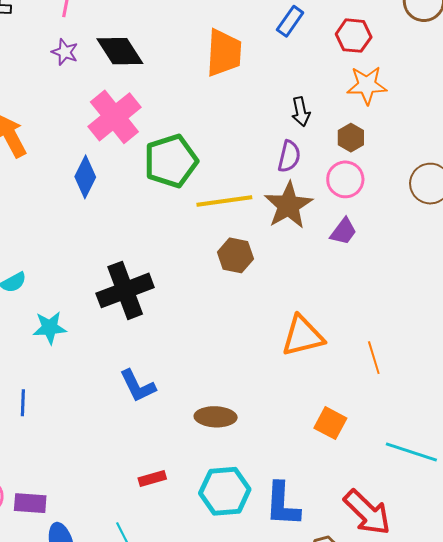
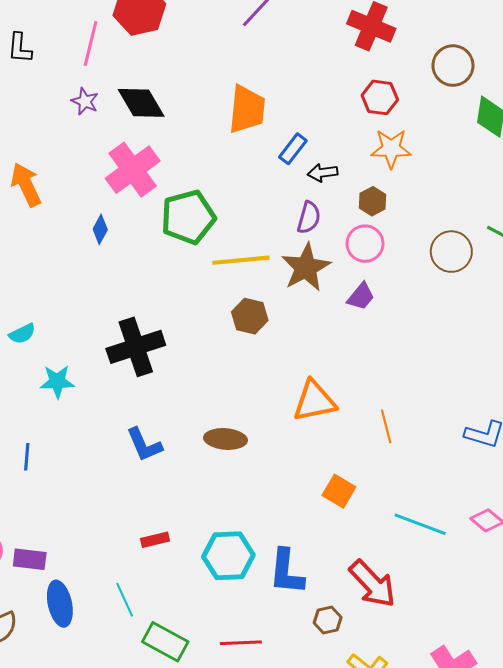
blue rectangle: (290, 21) -> (293, 149), moved
black arrow: (301, 112) -> (323, 173), turned 92
blue diamond: (85, 177) -> (100, 229), size x0.7
brown ellipse: (216, 417) -> (226, 439), moved

